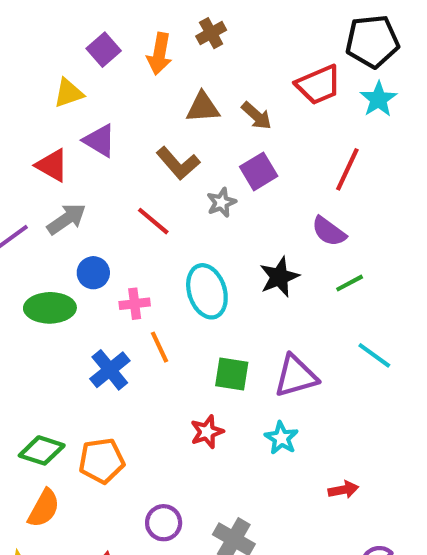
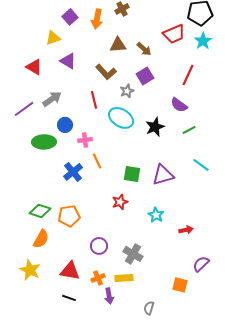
red triangle: (52, 165) -> (34, 67), moved
red line: (153, 221) -> (94, 100), turned 36
cyan ellipse: (207, 291) -> (121, 118), moved, turned -40
cyan star: (281, 438) -> (156, 215), moved

